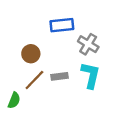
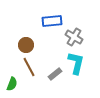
gray rectangle: (60, 76) -> (55, 74), moved, turned -32
brown line: (34, 80) -> (29, 67), turned -72

